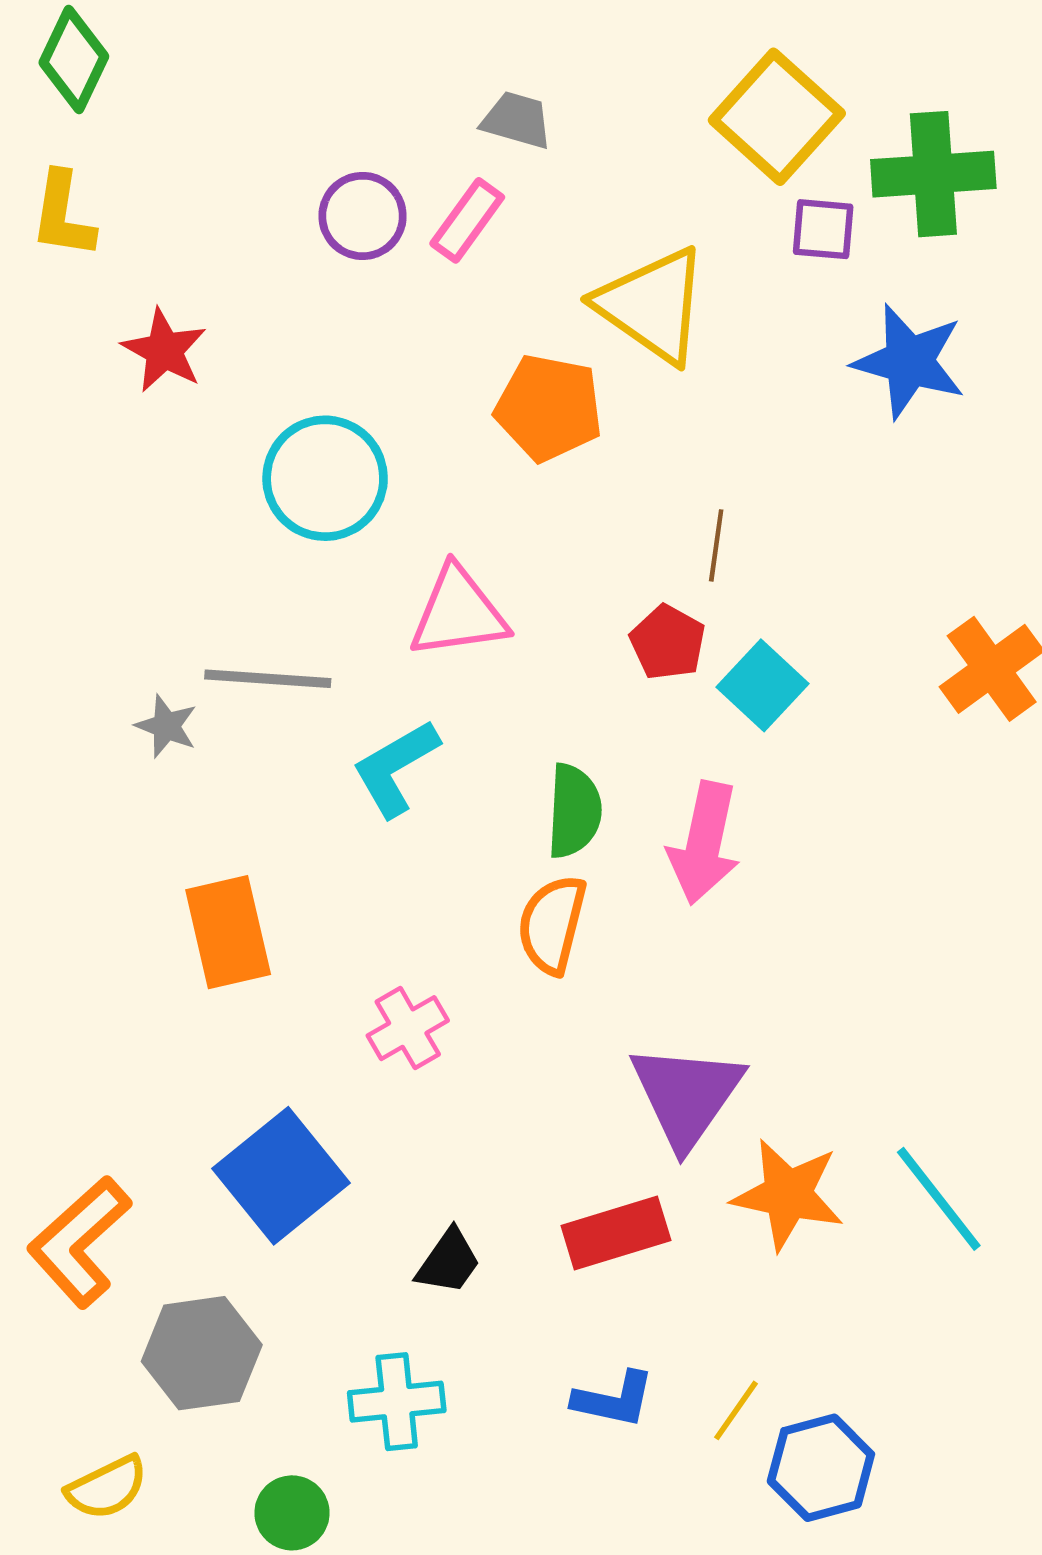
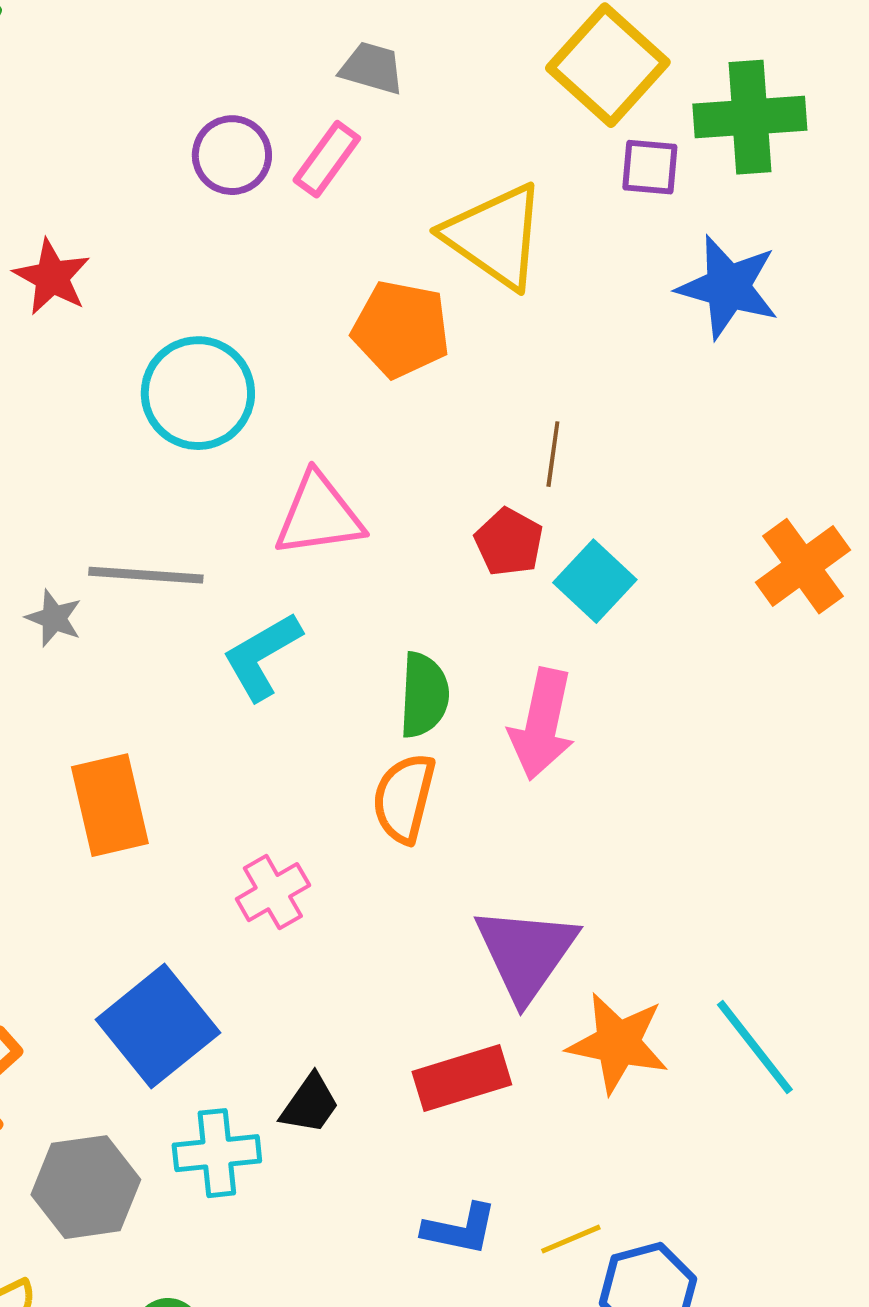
cyan cross: (397, 1402) -> (217, 1153), moved
yellow line: (736, 1410) -> (571, 1239), turned 32

